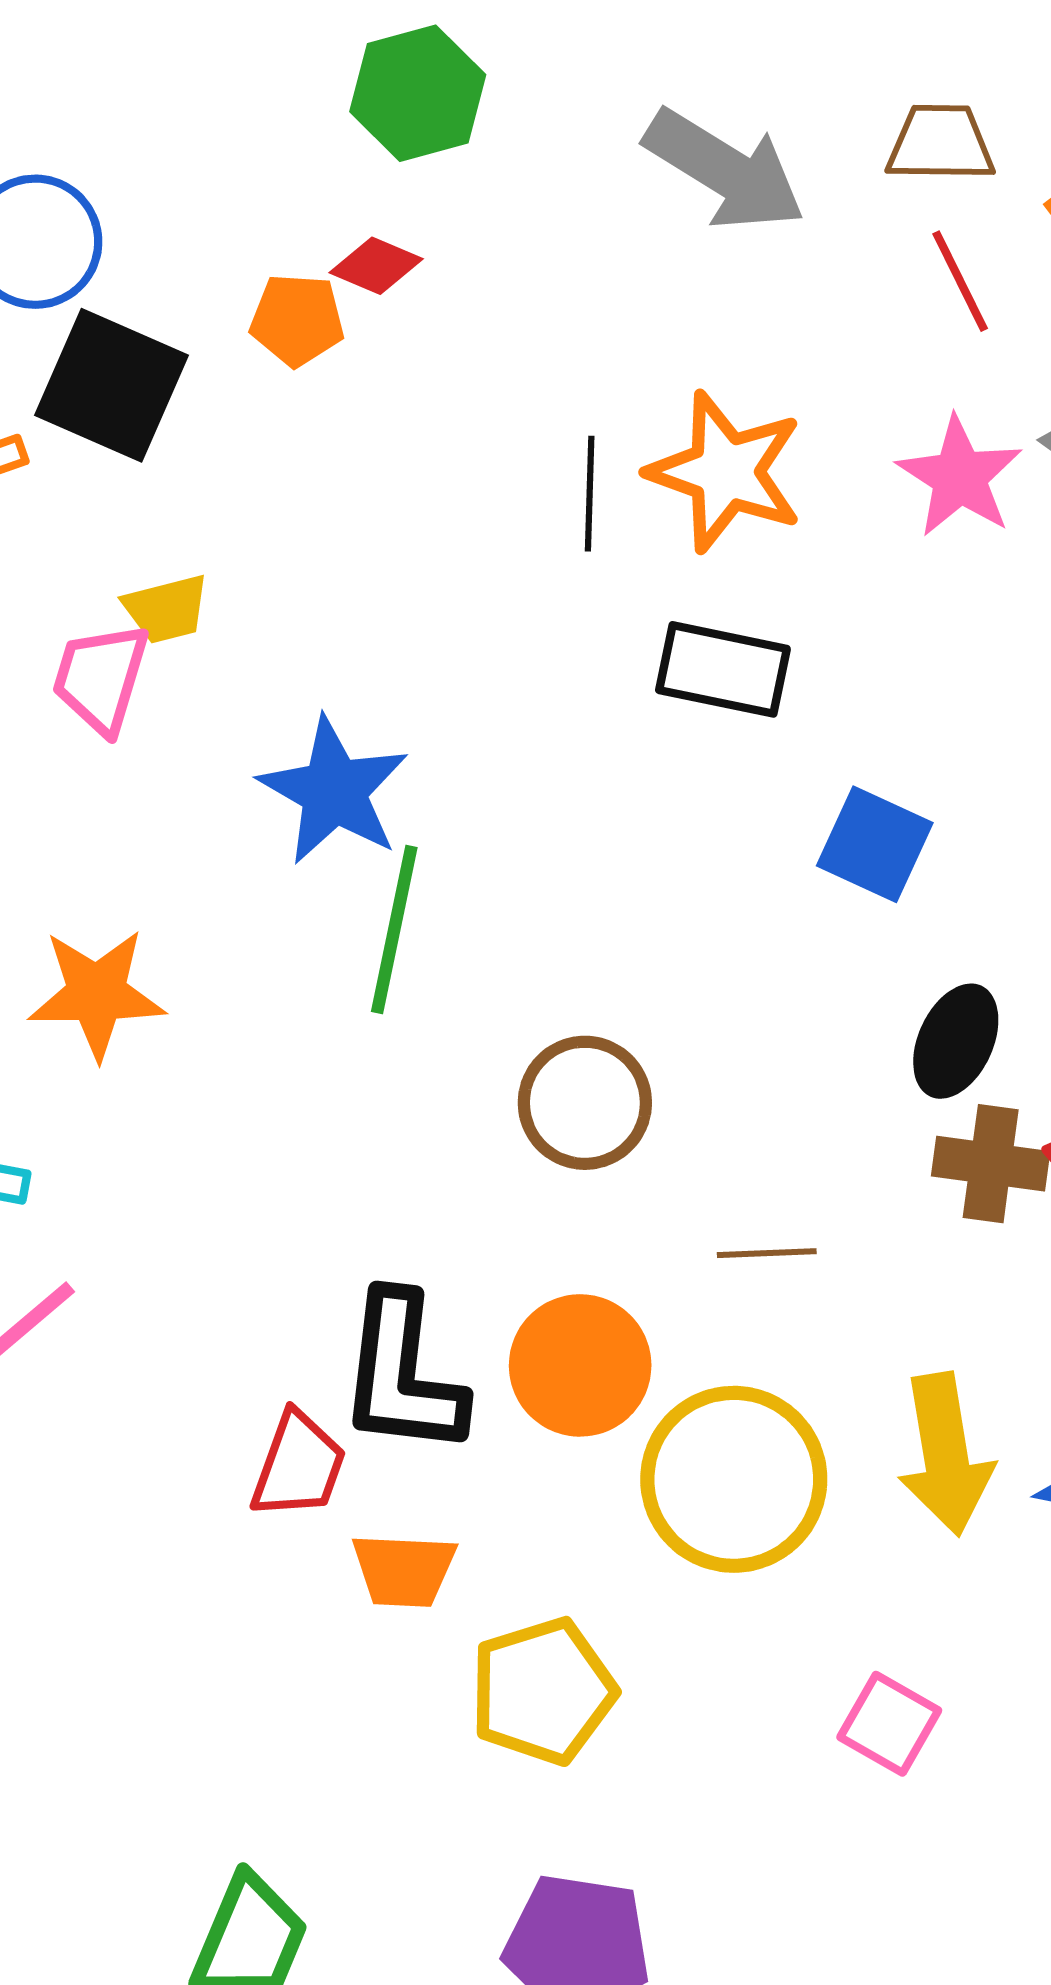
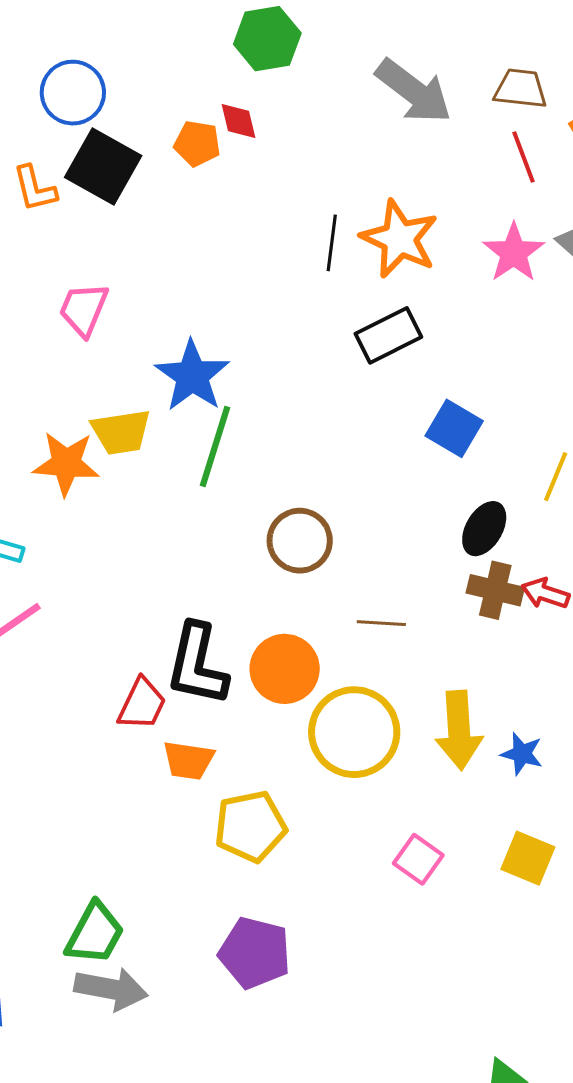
red diamond: (376, 266) -> (238, 121), turned 48
yellow trapezoid: (166, 609) -> (121, 432), moved, size x1.4
black rectangle: (723, 669) -> (388, 335), turned -44

